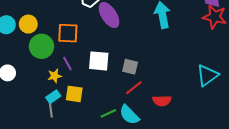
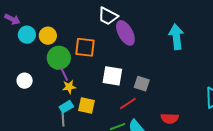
purple line: (67, 63) -> (64, 74), moved
red line: (134, 88) -> (128, 103), moved

